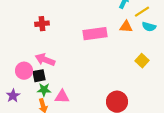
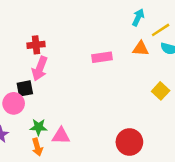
pink rectangle: (95, 34) -> (102, 57), size x0.7
pink arrow: (45, 60) -> (40, 69), moved, turned -90
black square: (39, 76) -> (25, 88), moved

